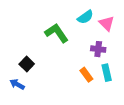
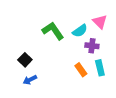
cyan semicircle: (85, 17) -> (80, 31), moved
blue arrow: (17, 84) -> (30, 80), moved, turned -56

